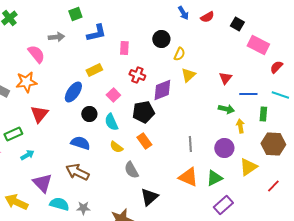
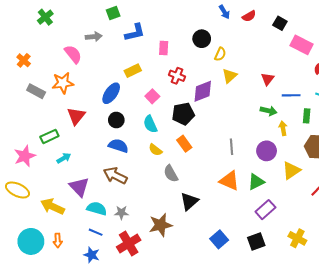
black circle: (89, 114) -> (116, 120), moved

